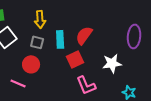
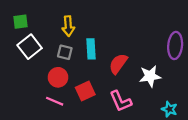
red semicircle: (84, 35) -> (118, 64), moved
red square: (75, 59) -> (85, 91), moved
pink line: (18, 83) -> (55, 101), moved

